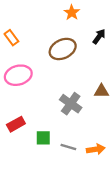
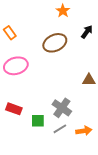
gray cross: (71, 104) -> (62, 108), moved
red rectangle: (16, 124) -> (14, 109), turned 49
gray line: (68, 147) -> (60, 129), turned -48

